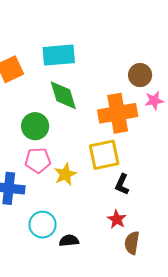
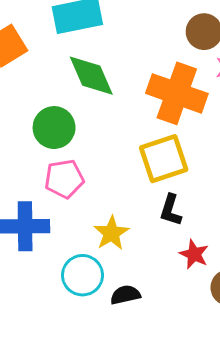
orange cross: (118, 113) -> (177, 93), turned 36
yellow star: (65, 174) -> (111, 233), moved
black L-shape: (122, 184) -> (171, 210), moved

